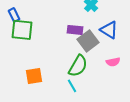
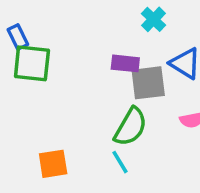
gray square: (88, 41) -> (148, 83), turned 30
orange square: (34, 76) -> (53, 164), moved

